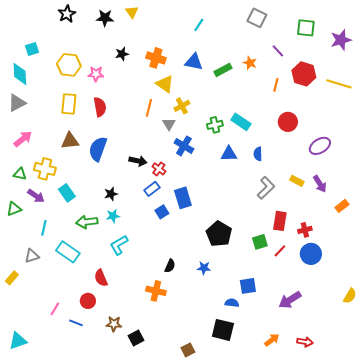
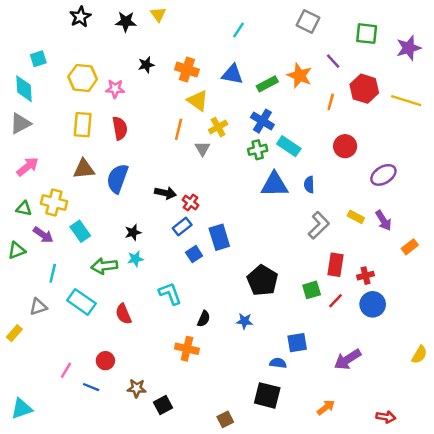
orange star: (250, 63) -> (300, 75), size x1.5
blue cross: (184, 146) -> (262, 121), moved
blue triangle: (229, 154) -> (274, 185), size x1.4
cyan L-shape: (119, 245) -> (170, 294), moved, turned 100
red semicircle: (101, 278) -> (123, 314), moved
red arrow: (305, 342) -> (386, 417), moved

